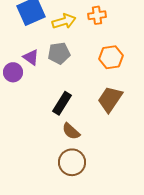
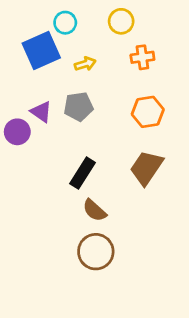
orange cross: (97, 15) -> (142, 57), moved
yellow arrow: (64, 21) -> (85, 64), size x0.7

